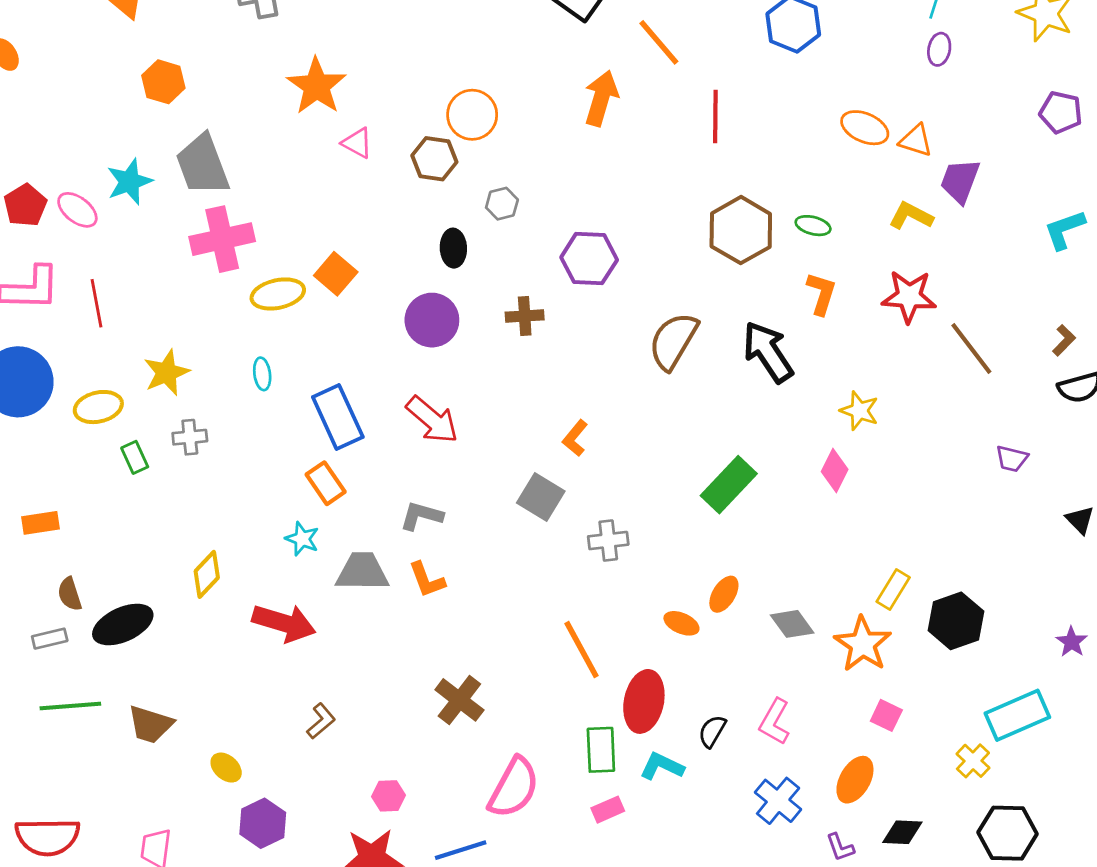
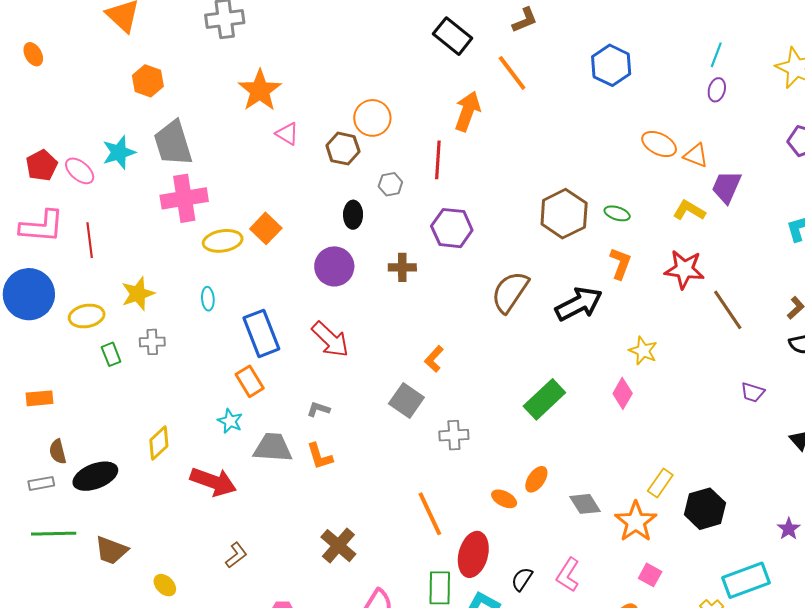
red line: (715, 116) -> (438, 160), moved
black arrow: (768, 352) -> (579, 304), turned 93
gray L-shape: (421, 516) -> (318, 409), size x0.7

